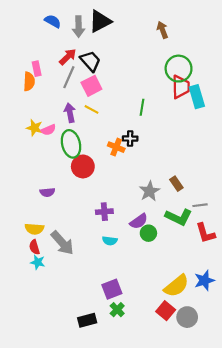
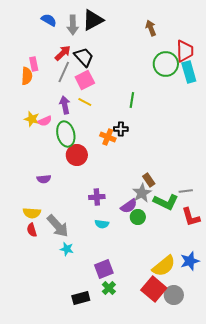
red trapezoid: (181, 87) -> (185, 51), moved
cyan rectangle: (197, 97) -> (189, 72), moved
brown rectangle: (176, 184) -> (149, 180), moved
gray star: (150, 191) -> (142, 193), moved
cyan star: (38, 262) -> (67, 249), moved
red square: (166, 311) -> (154, 289), size x1.4

